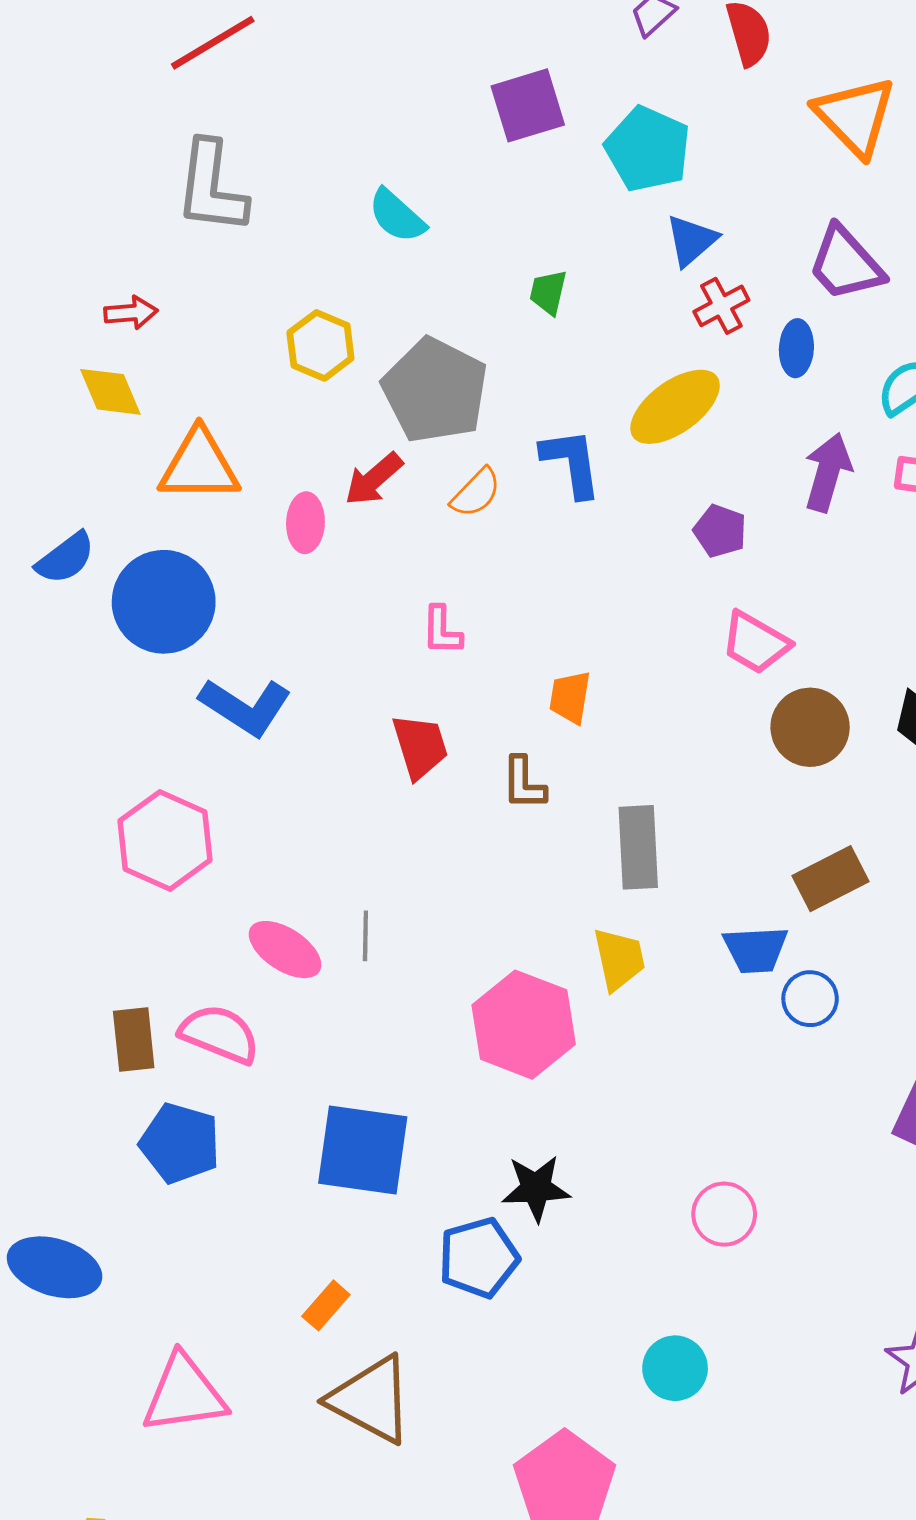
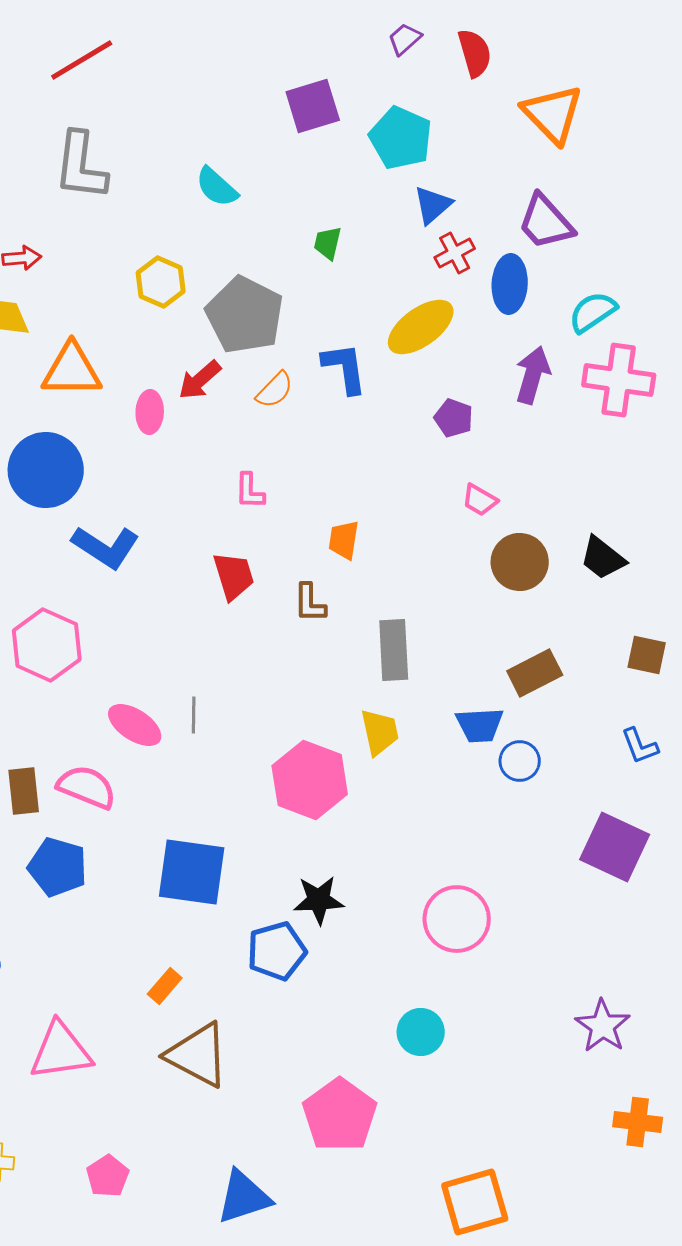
blue ellipse: (796, 348) -> (510, 284), size x1.4
pink trapezoid: (755, 643) -> (480, 500), size x0.7
pink circle: (724, 1214) -> (457, 919), size x1.4

